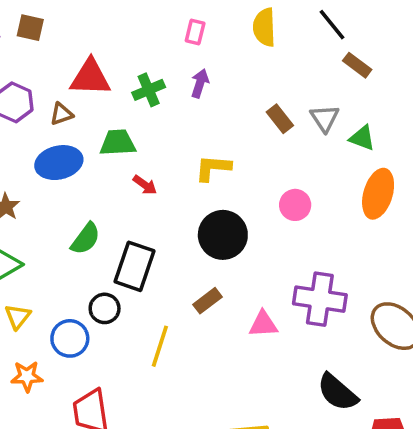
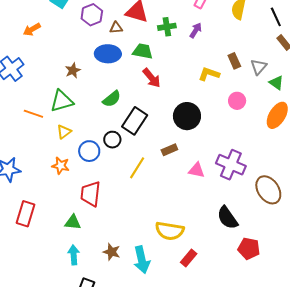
yellow L-shape: (213, 168) -> (209, 74), moved
red arrow: (145, 185) -> (152, 78), size x1.5
pink circle: (295, 205) -> (237, 101), moved

